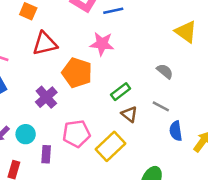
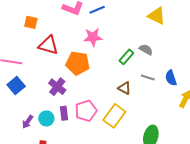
red triangle: (45, 44) -> (48, 45), turned 40
green rectangle: (121, 92) -> (126, 57), moved
blue semicircle: (176, 131) -> (171, 78), moved
purple rectangle: (46, 154) -> (64, 113), moved

